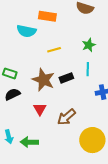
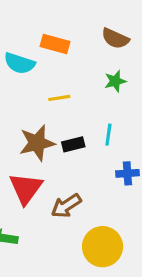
green star: (89, 45) -> (115, 81), moved
brown star: (43, 80) -> (37, 143), turned 30
red triangle: (40, 109) -> (26, 188), size x1.6

